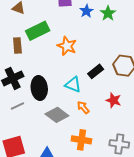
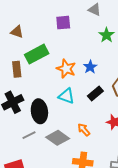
blue star: (86, 11) -> (90, 67), moved
cyan triangle: (73, 85) -> (66, 96), moved
gray line: (17, 106) -> (29, 135), moved

